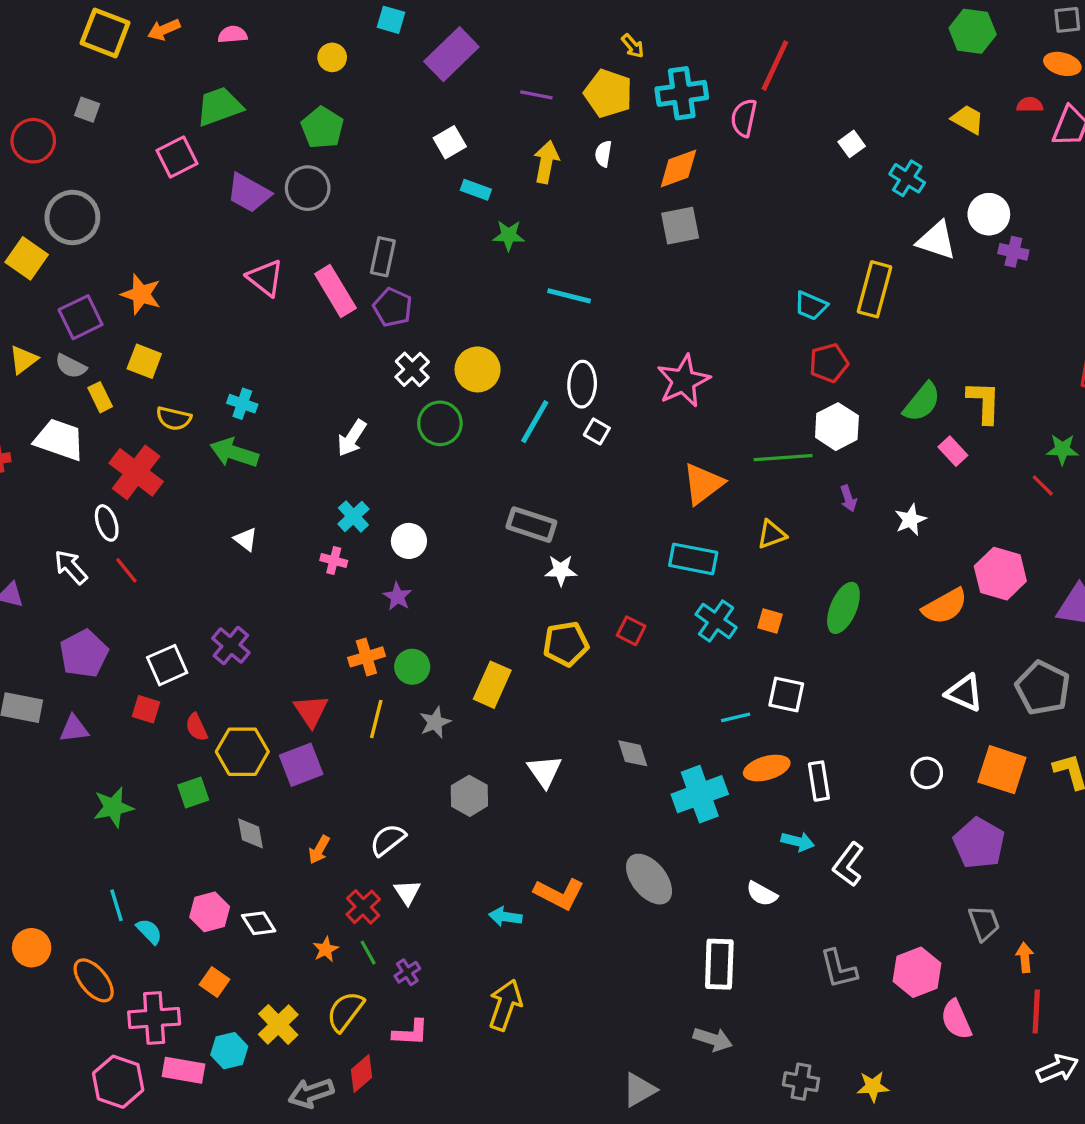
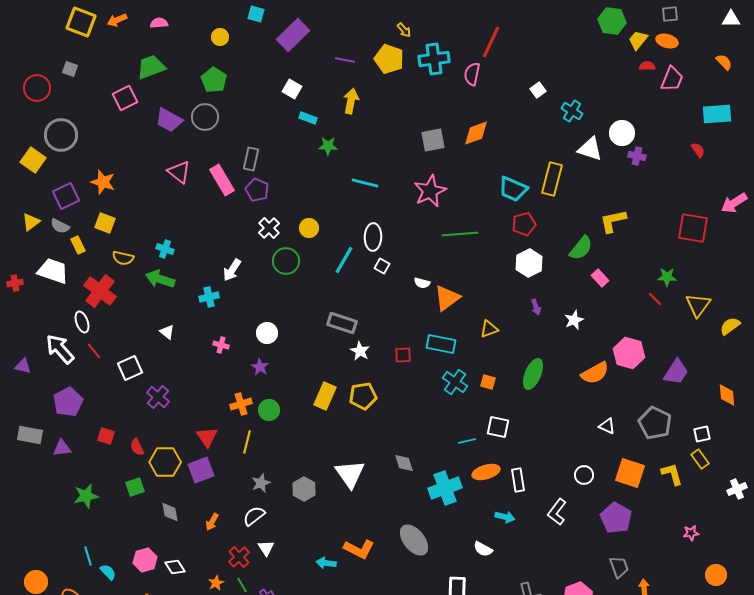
yellow trapezoid: (968, 119) -> (638, 40), moved, turned -80
white square: (450, 142) -> (292, 89), turned -30
white semicircle: (603, 154) -> (422, 283), moved, turned -84
orange diamond: (678, 168) -> (476, 133), moved
cyan trapezoid: (811, 306) -> (513, 189), size x1.4
yellow circle: (478, 369) -> (309, 228), size x0.7
pink star: (683, 381) -> (430, 191), moved
yellow L-shape: (984, 402) -> (613, 221), moved, turned -104
green line: (783, 458) -> (460, 234), moved
cyan cross: (353, 516) -> (209, 297), moved, turned 30
white arrow: (71, 567) -> (60, 349), size x1.4
white star: (561, 570) -> (360, 351), turned 30
red square: (631, 631) -> (403, 355), moved, turned -30
white square: (167, 665) -> (130, 368), moved
yellow rectangle: (492, 685) -> (325, 396), moved
white triangle: (964, 693) -> (607, 426), size x0.7
gray star: (435, 722) -> (261, 483), moved
white triangle: (545, 771) -> (350, 474), size x1.4
white L-shape: (848, 864) -> (557, 512), moved

